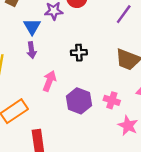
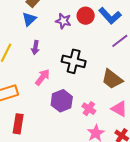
blue triangle: (32, 27) -> (29, 19), moved
black cross: (79, 53) -> (74, 61), size x1.6

